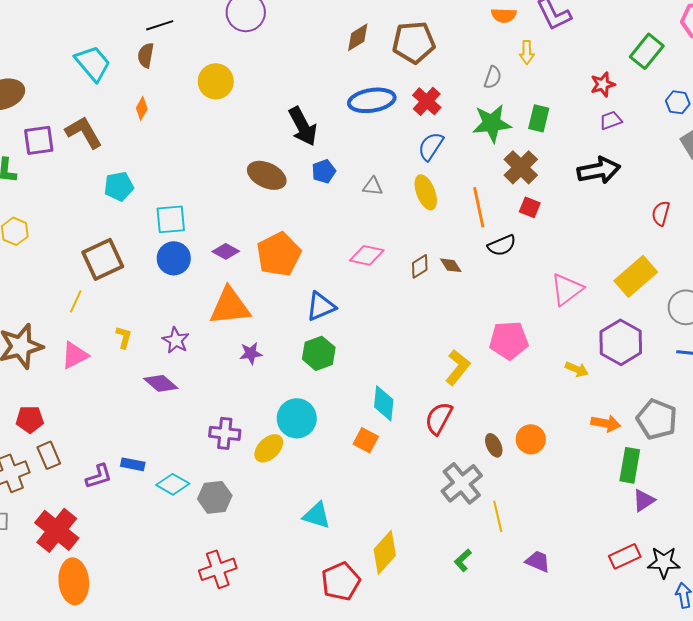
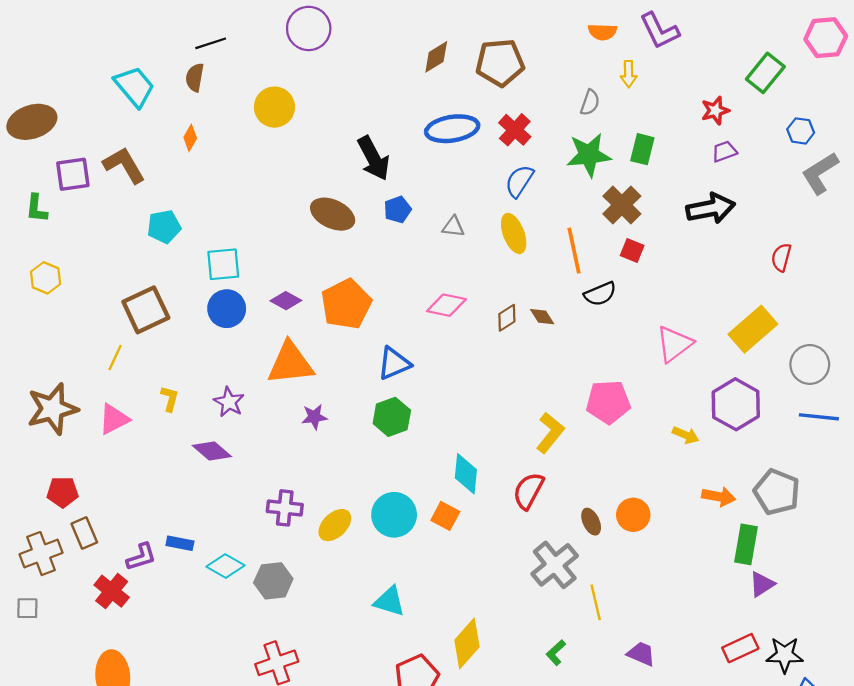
cyan circle: (297, 418) -> (394, 515), moved
red cross: (57, 530) -> (112, 591), moved, size x0.7

